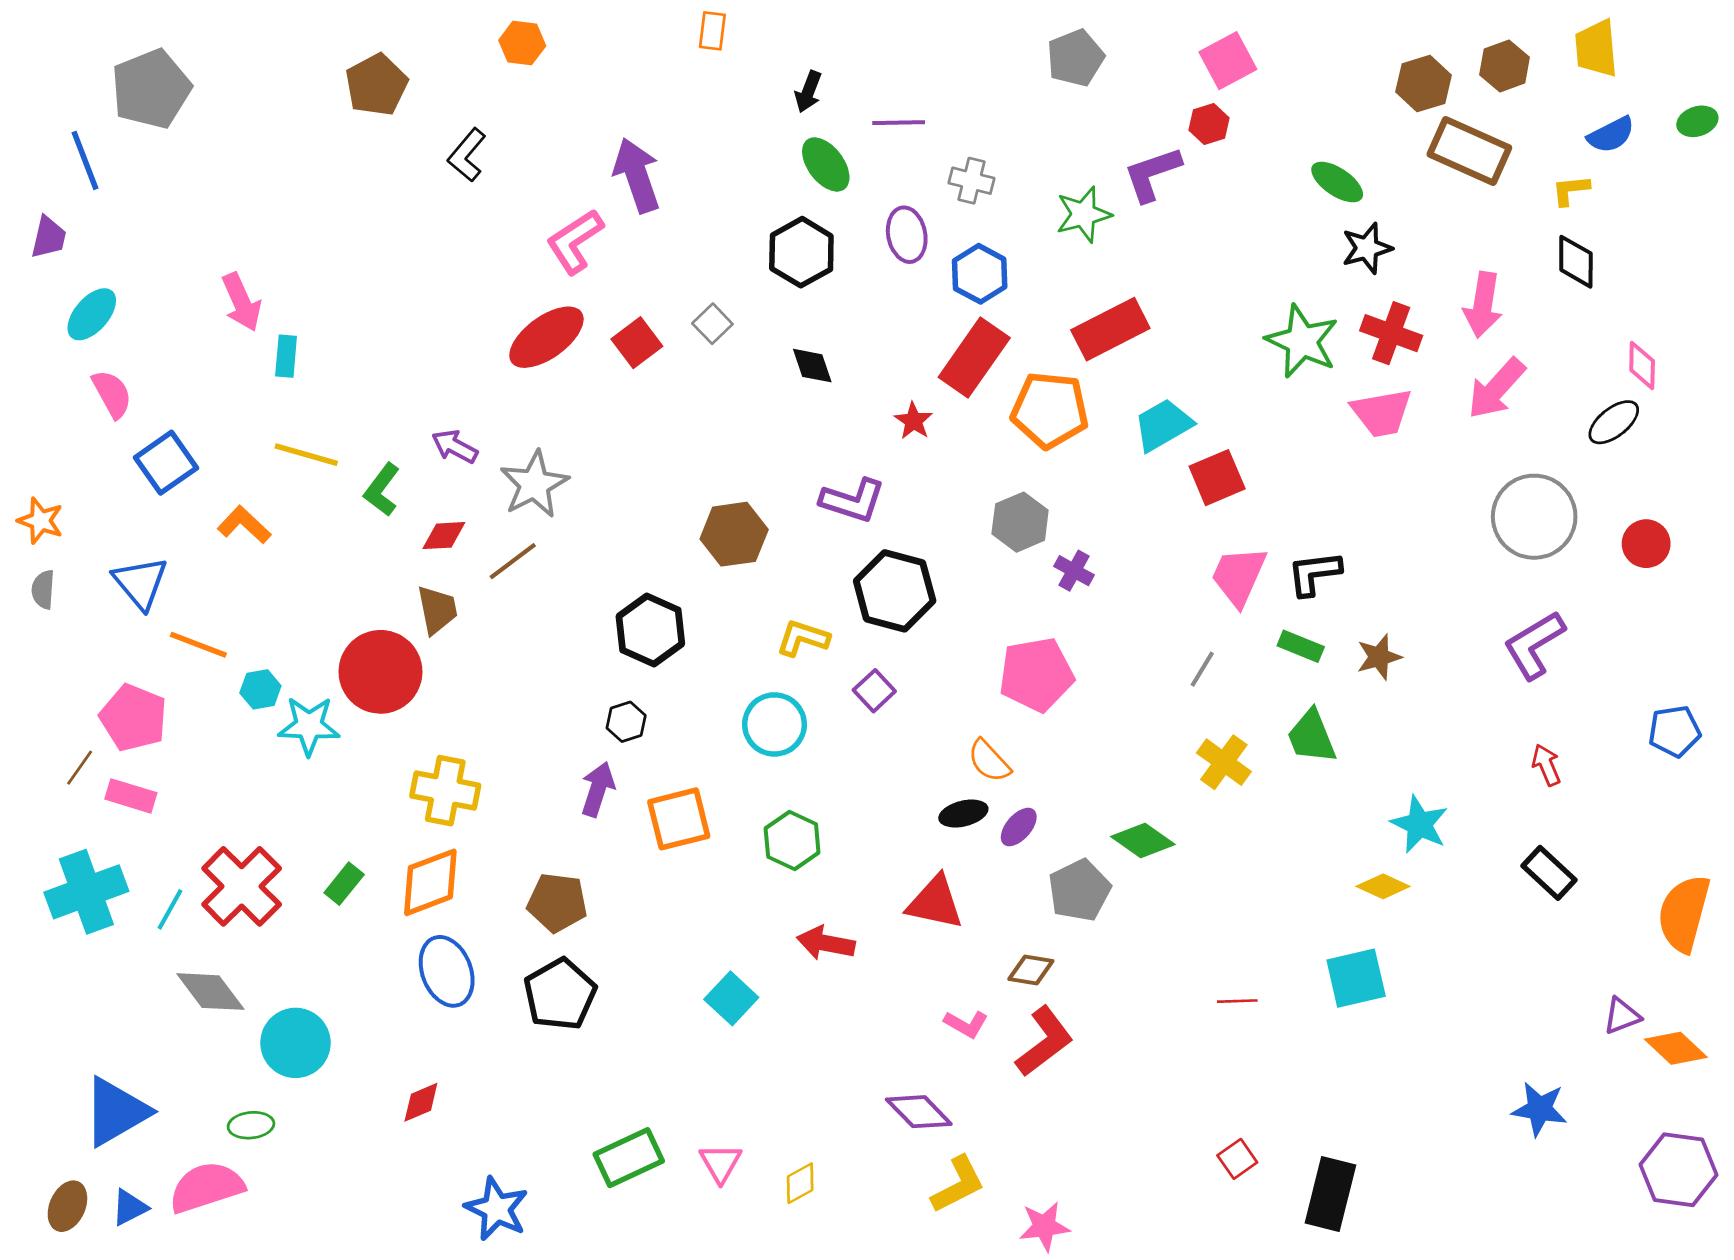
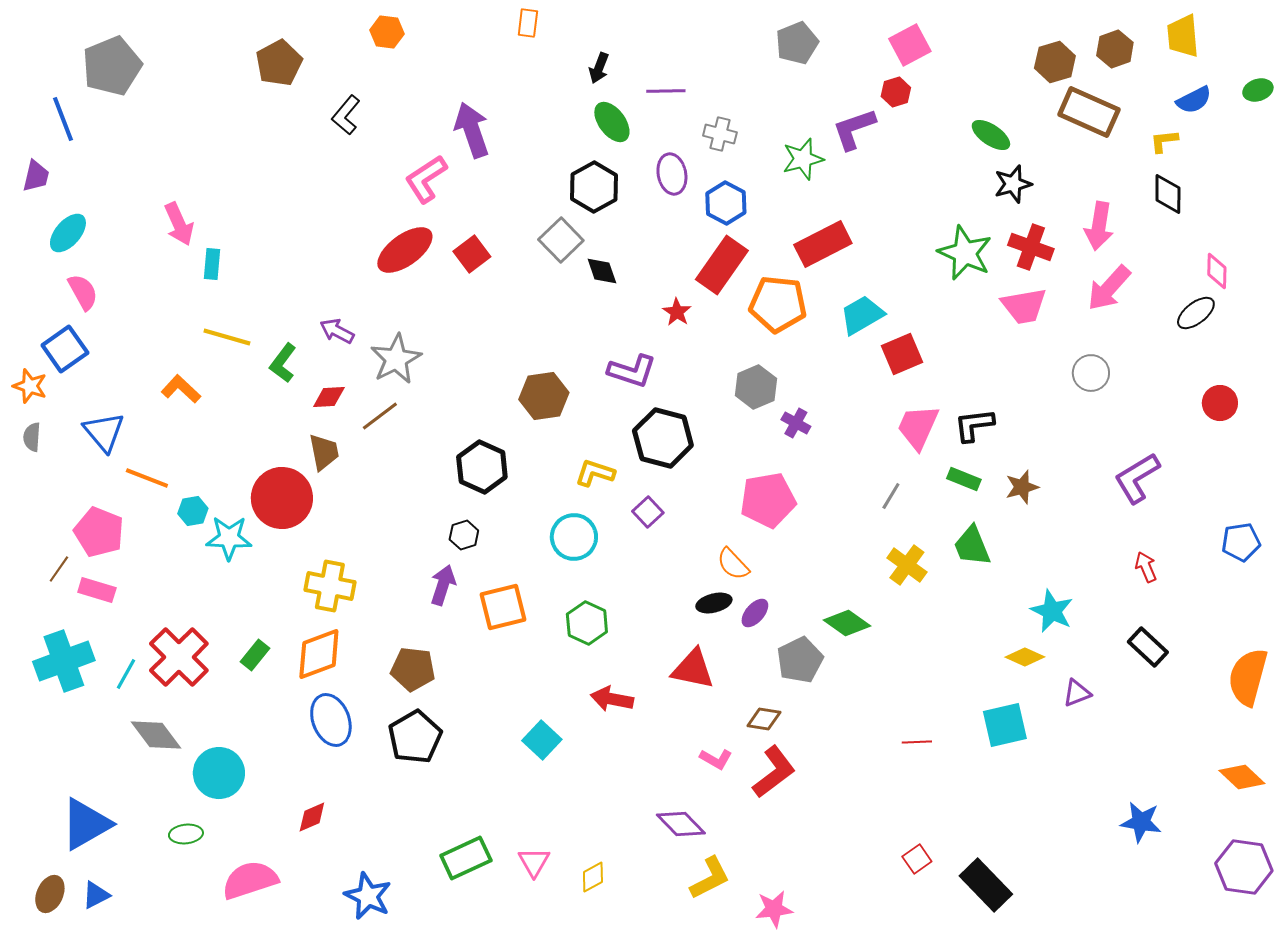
gray square: (712, 324) -> (561, 240), moved, size x1.5
blue square: (166, 463) -> (65, 349), moved
gray circle: (1534, 517) -> (1091, 373), moved, size x0.6
purple triangle: (1622, 1016) -> (1077, 693), moved
pink semicircle: (206, 1187) -> (250, 880), moved
black rectangle: (1330, 1194) -> (986, 885), turned -58

